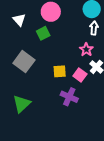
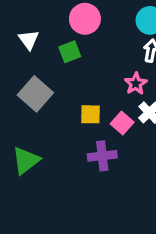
white triangle: (19, 20) -> (29, 40), moved
purple cross: (69, 97) -> (102, 156), turned -36

